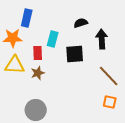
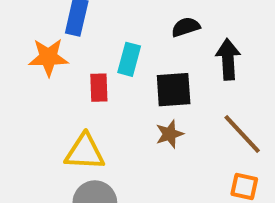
yellow triangle: (15, 65) -> (85, 152), moved
brown star: (38, 73) -> (170, 134), moved

